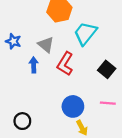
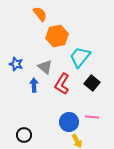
black square: (107, 69) -> (92, 83), moved
pink line: (108, 103) -> (92, 117), moved

